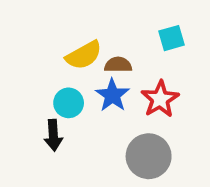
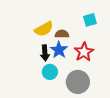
cyan circle: (69, 103) -> (50, 72), moved
black arrow: (53, 135) -> (45, 53), moved

